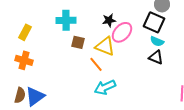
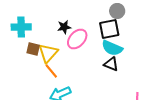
black square: (154, 22) -> (109, 29), turned -35
cyan semicircle: (157, 41) -> (112, 48), size x1.5
yellow triangle: (105, 46) -> (48, 53), moved, turned 50

